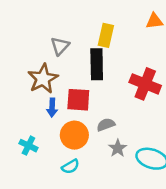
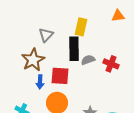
red cross: (145, 84) -> (111, 64), size x0.7
gray semicircle: (106, 125) -> (88, 60), moved

